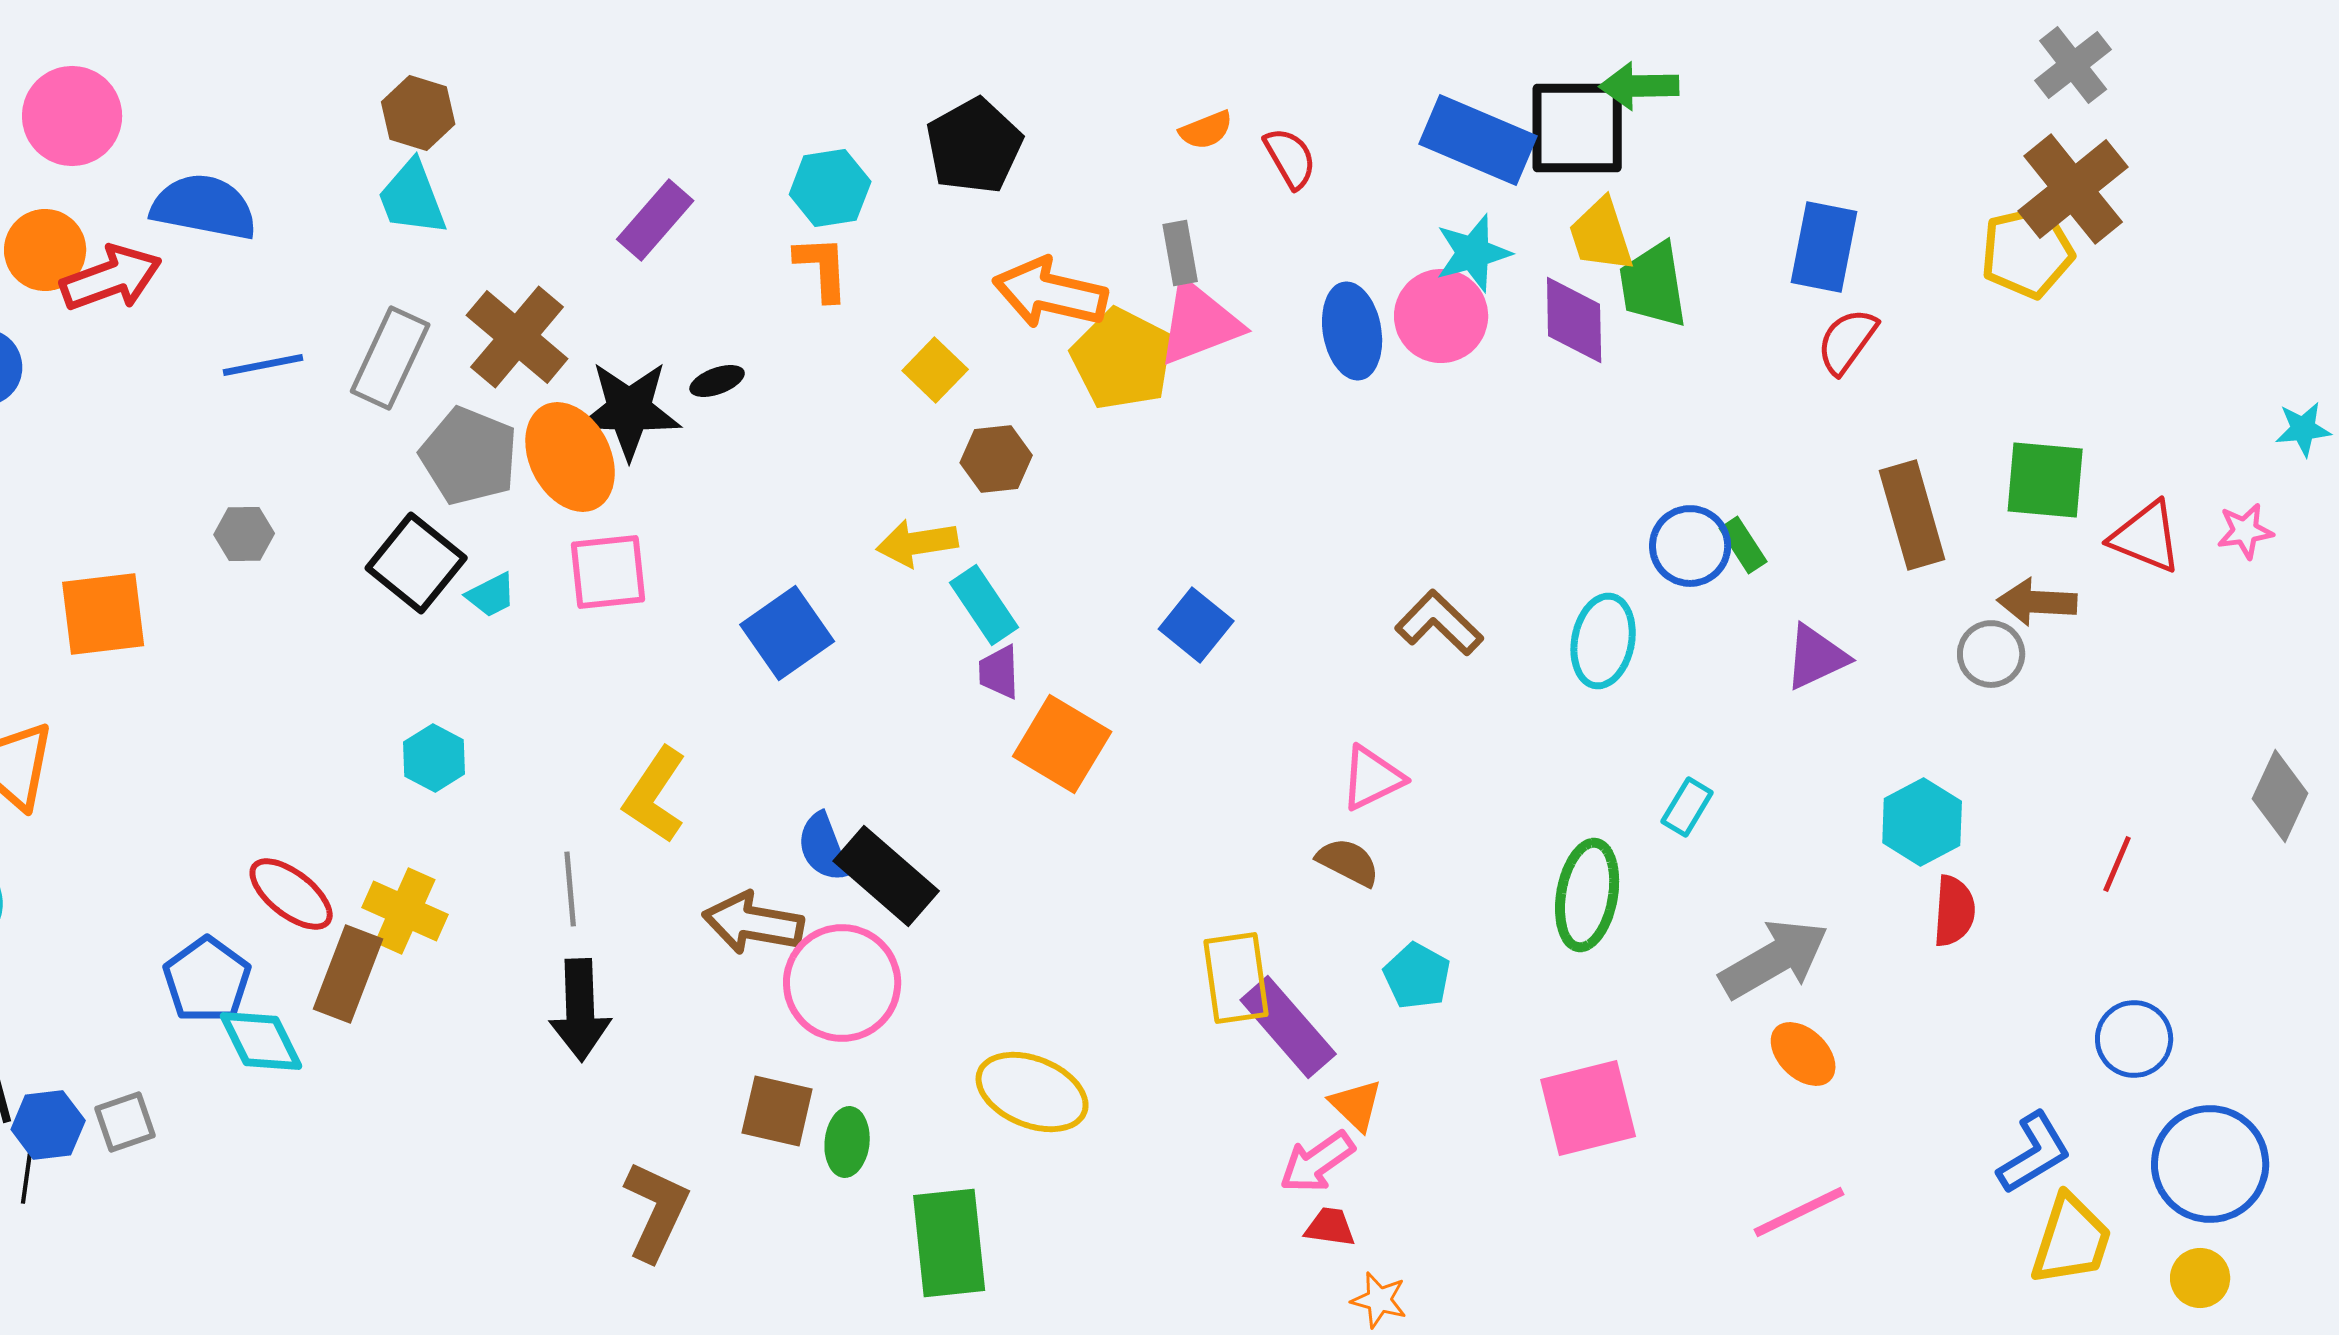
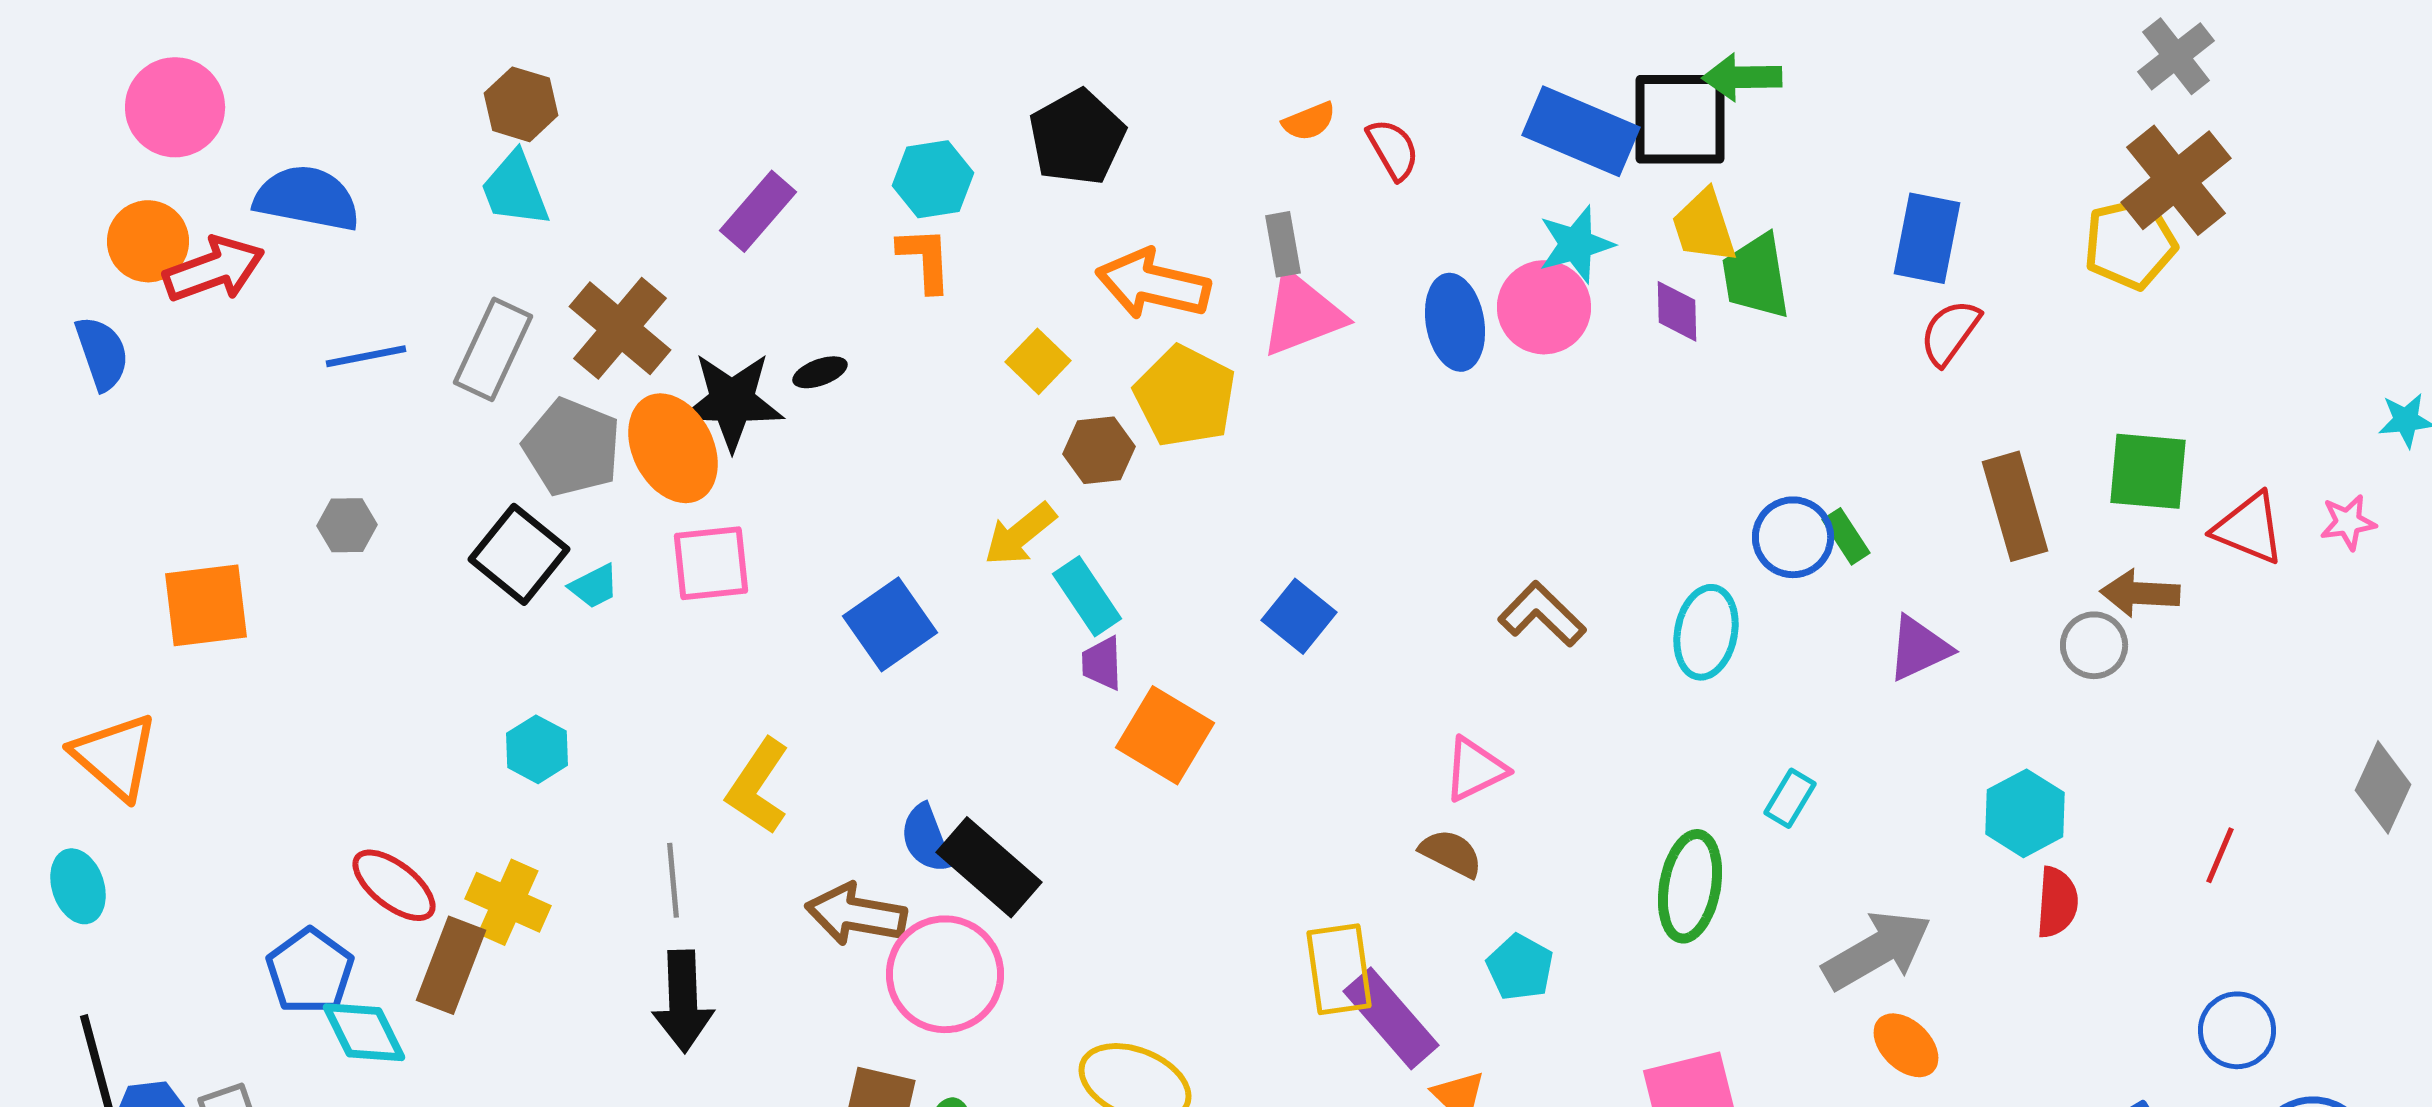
purple diamond: (1574, 320) -> (1677, 311), size x0.7
yellow pentagon: (1122, 359) -> (1185, 396), moved
yellow arrow: (917, 543) -> (1020, 534), turned -30

